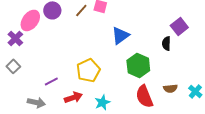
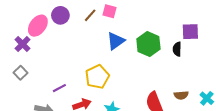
purple square: (179, 26) -> (190, 32), turned 36
blue triangle: (120, 35) -> (116, 41), moved
green hexagon: (138, 65) -> (148, 44), moved

